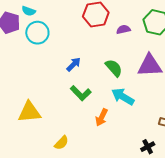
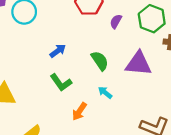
purple semicircle: (123, 29) -> (116, 21), turned -56
cyan arrow: (123, 97) -> (105, 93), size x0.6

